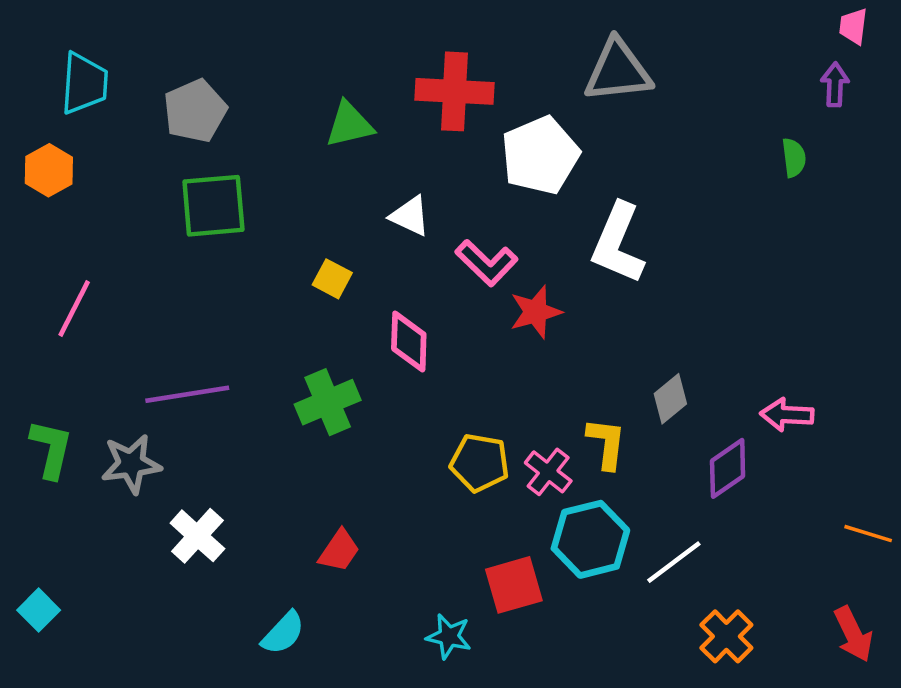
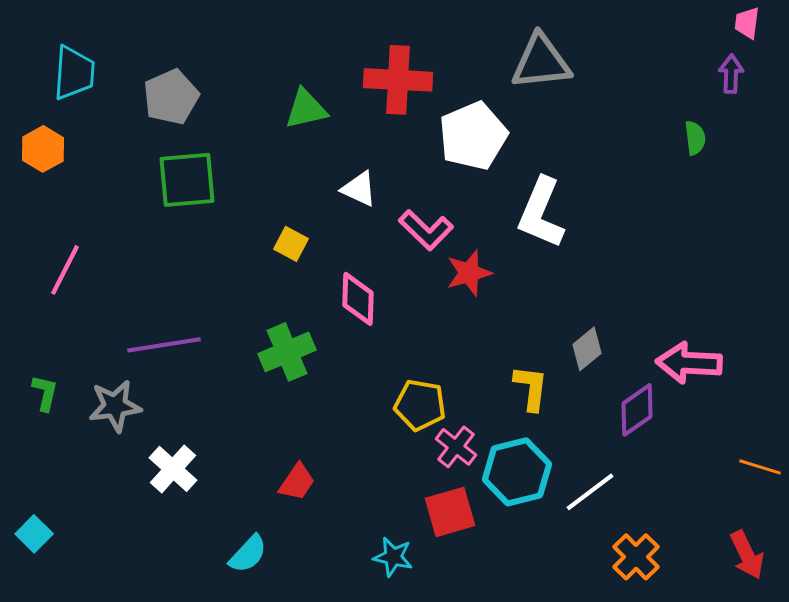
pink arrow: (787, 415) -> (689, 363), size x1.4
green L-shape: (51, 449) -> (45, 393), size x0.7
pink cross: (548, 472) -> (456, 447), moved

